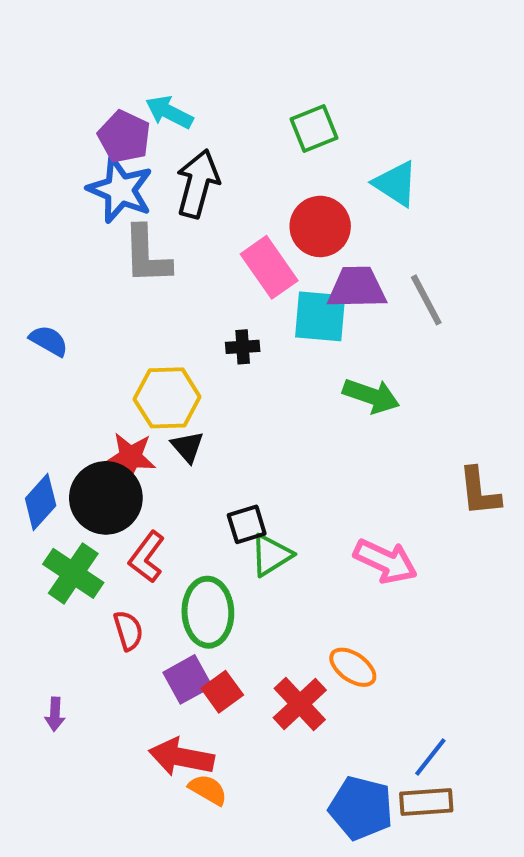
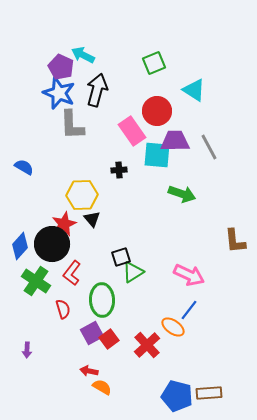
red star: (130, 457) -> (64, 224), turned -30
red arrow: (181, 757) -> (89, 371), size x0.6
blue line: (430, 757) -> (189, 310), moved

